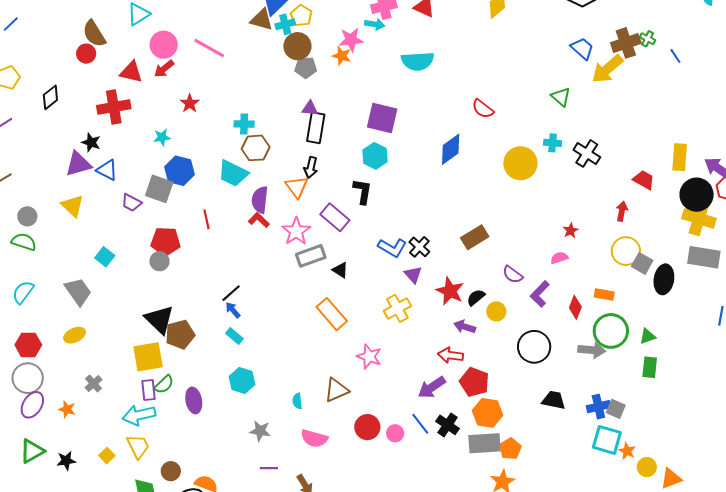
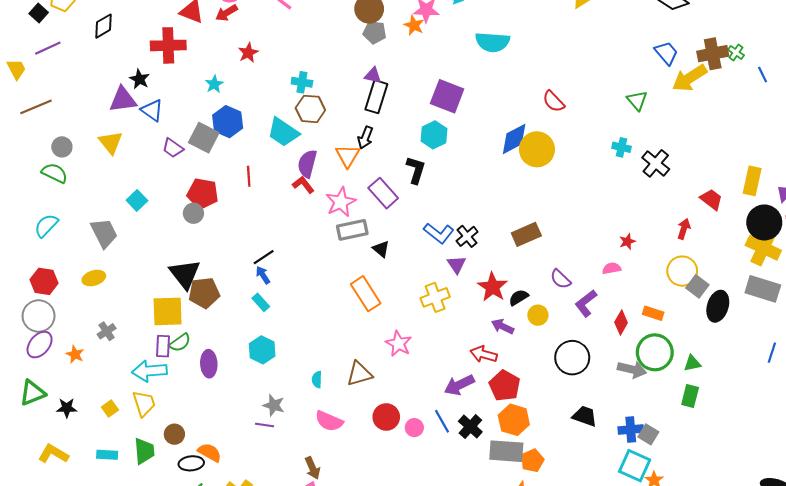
cyan star: (162, 137) -> (214, 84), turned -30
yellow circle: (520, 163) -> (537, 149), moved
purple line: (269, 468) -> (265, 425), moved

